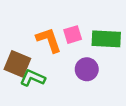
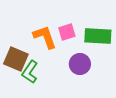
green L-shape: (33, 78) -> (30, 72), turned -80

